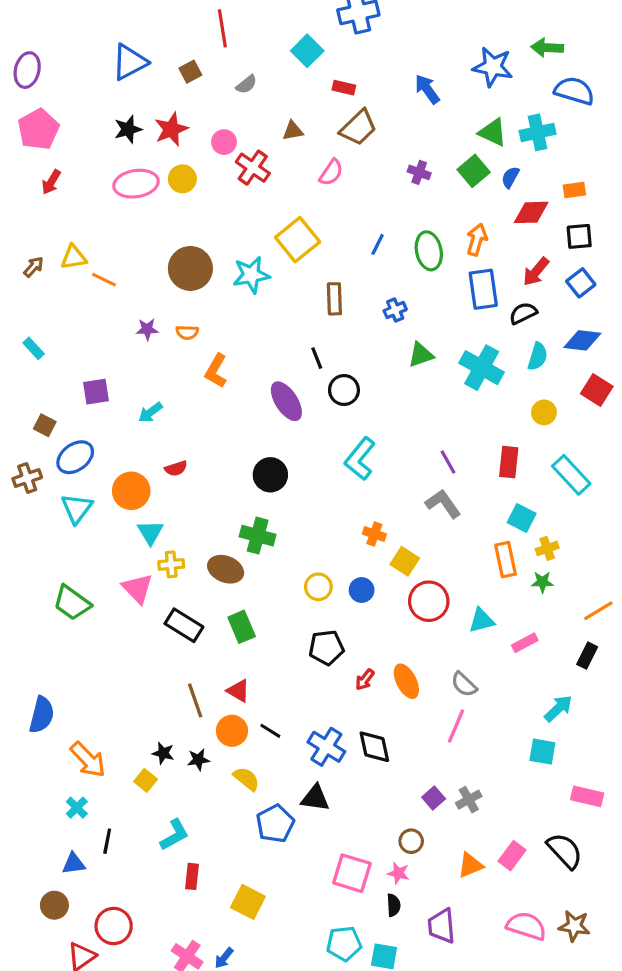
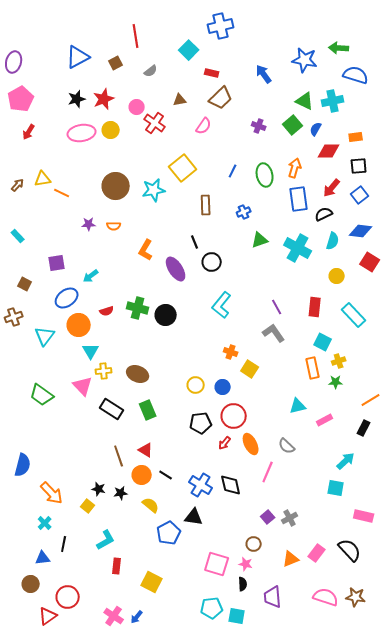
orange L-shape: (216, 371) -> (146, 250), moved
blue ellipse: (75, 457) -> (67, 298), moved
green cross: (258, 536) -> (138, 308), moved
red circle: (429, 601) -> (234, 416), moved
pink line: (456, 726) -> (268, 472), moved

